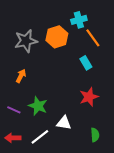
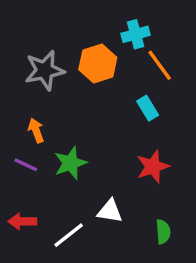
orange arrow: (21, 76) -> (36, 130), turned -48
green star: (38, 106) -> (70, 163), moved, turned 30
purple line: (14, 110) -> (26, 165), moved
red arrow: (13, 138) -> (22, 221), moved

